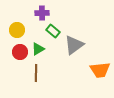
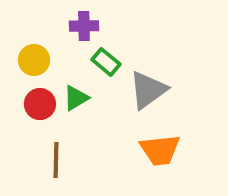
orange trapezoid: (100, 70) -> (160, 150), moved
brown line: (36, 73) -> (56, 160), moved

